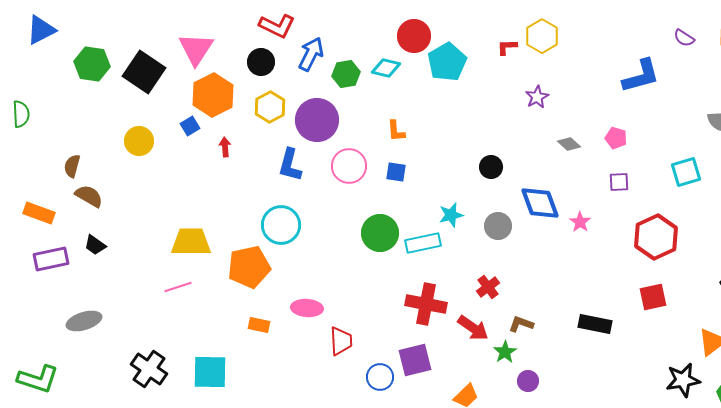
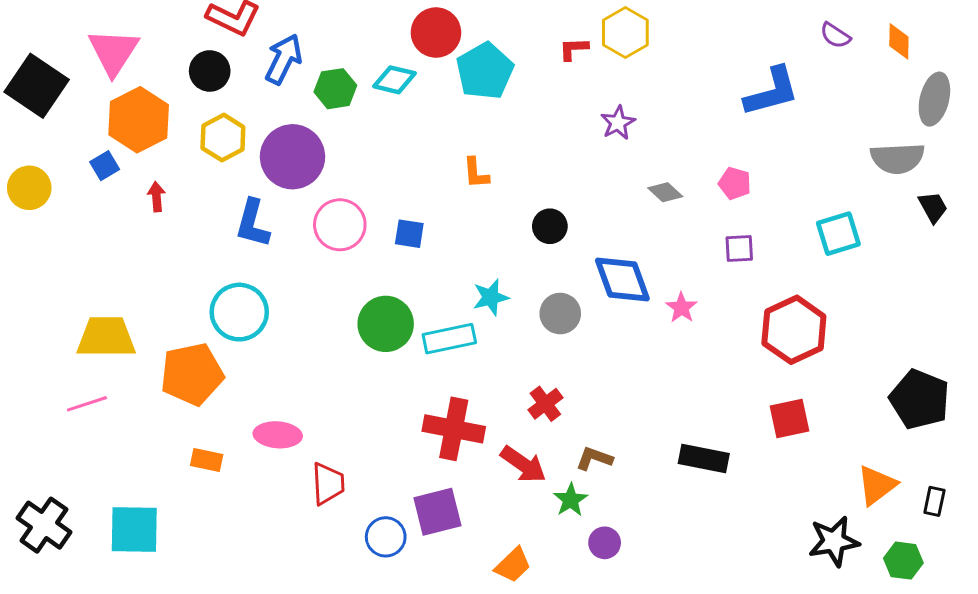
orange L-shape: (396, 131) -> (476, 173), moved

